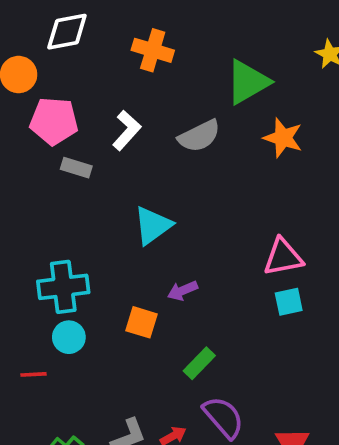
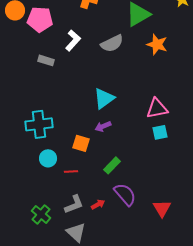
pink pentagon: (54, 121) -> (40, 19), moved
cyan triangle: (153, 225) -> (104, 98), moved
cyan circle: (69, 337) -> (48, 158), moved
red line: (33, 374) -> (71, 171), moved

